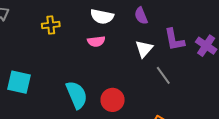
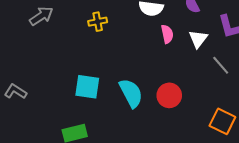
pink semicircle: (96, 41) -> (167, 34), moved, turned -90
cyan square: (19, 82) -> (87, 87), moved

